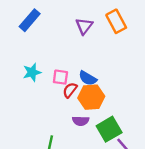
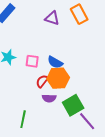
purple triangle: (84, 26) -> (52, 18), turned -49
red semicircle: (70, 90) -> (42, 81), moved

